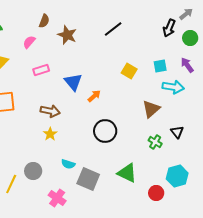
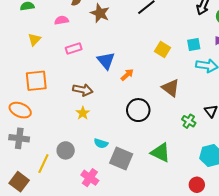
pink semicircle: (29, 42) -> (62, 20), turned 40
brown triangle: (151, 109) -> (171, 88), moved, turned -42
red circle: (156, 193) -> (197, 185), moved

